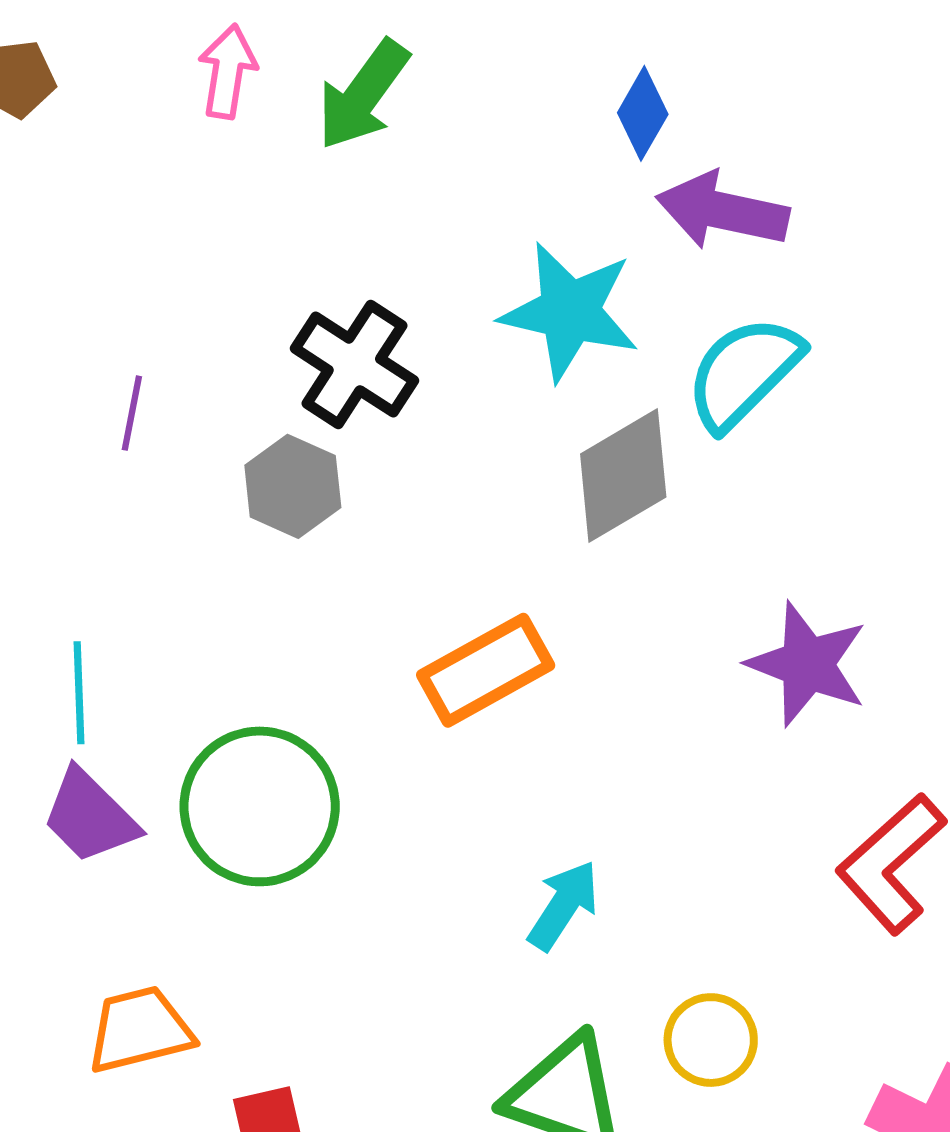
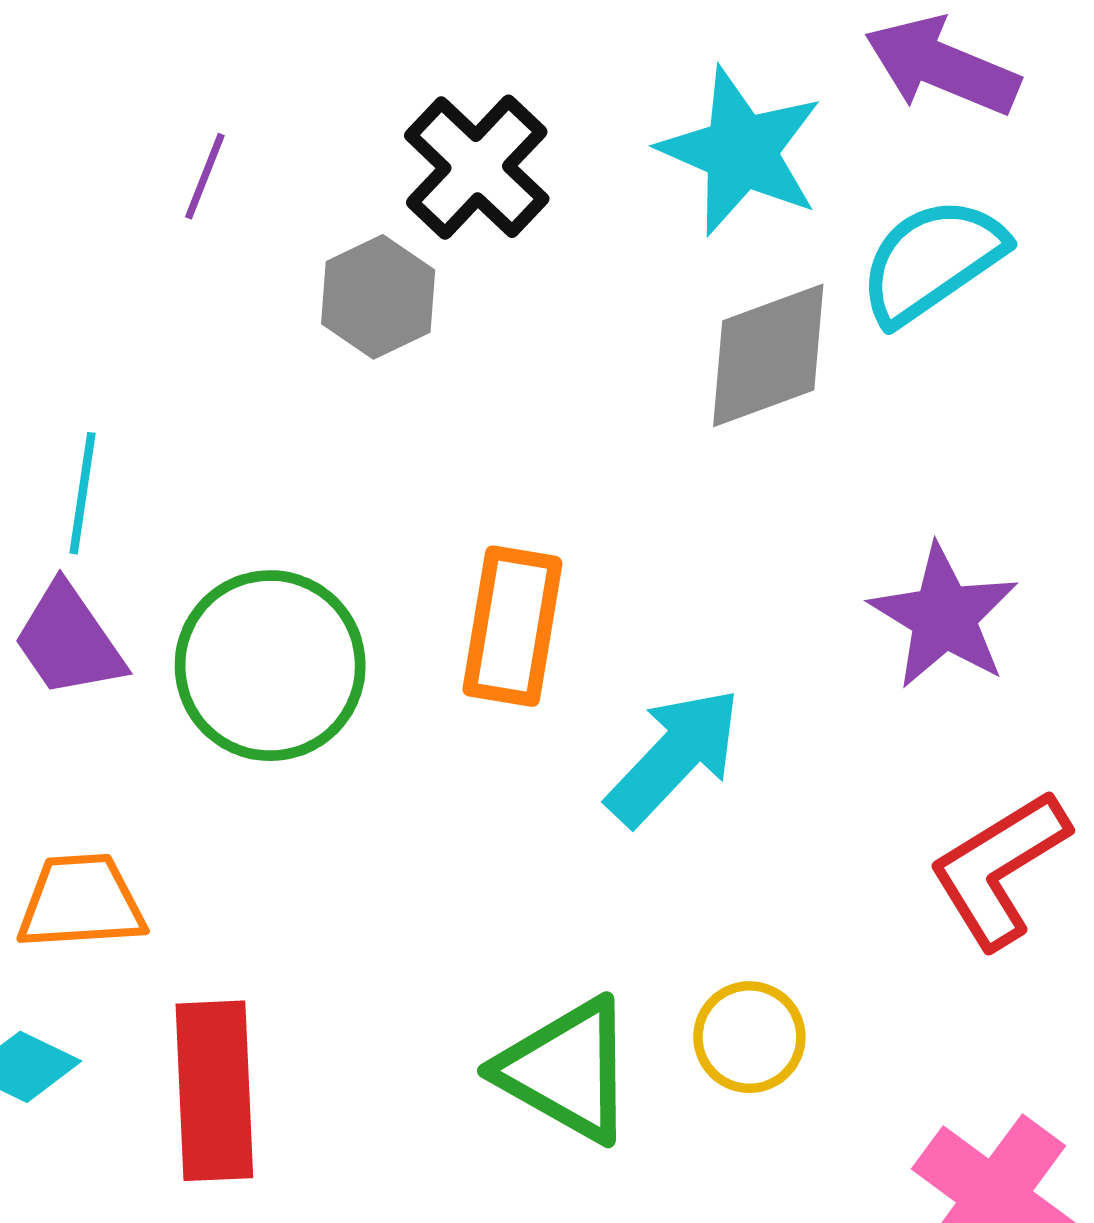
orange rectangle: (486, 670) -> (512, 626), moved, turned -62
cyan arrow: (563, 905) -> (674, 757), moved, size x1.4

